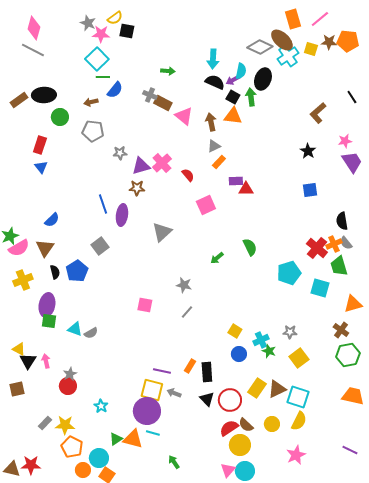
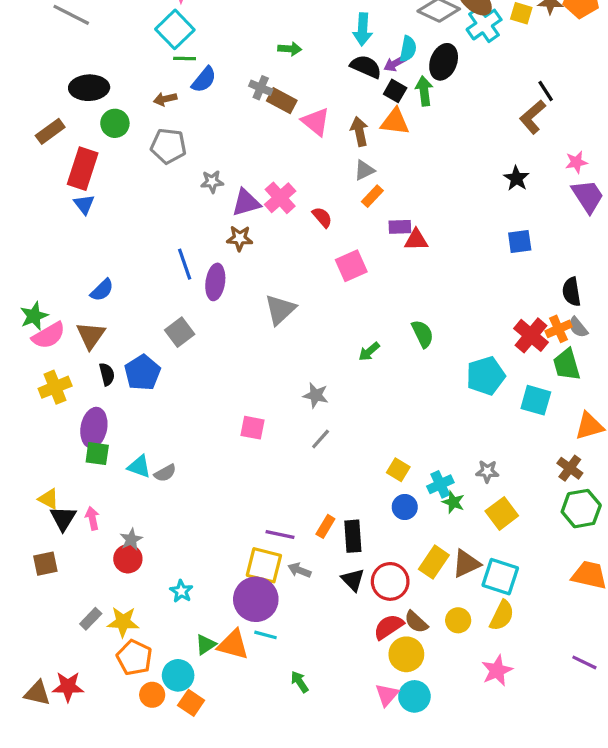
black line: (352, 97) -> (546, 91), moved
brown rectangle: (19, 100) -> (50, 131), moved
red rectangle: (40, 145) -> (83, 169), size x1.4

